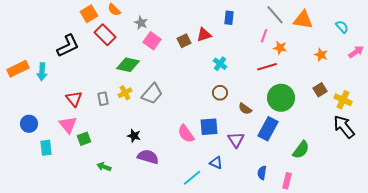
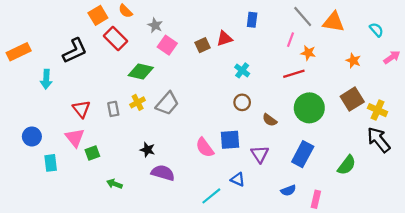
orange rectangle: (18, 69) -> (19, 52), moved
brown square: (320, 90) -> (352, 99), size x1.5
blue rectangle: (268, 129) -> (303, 154), moved
green semicircle: (301, 150) -> (347, 165), moved
blue semicircle: (262, 173) -> (288, 190), turned -120

